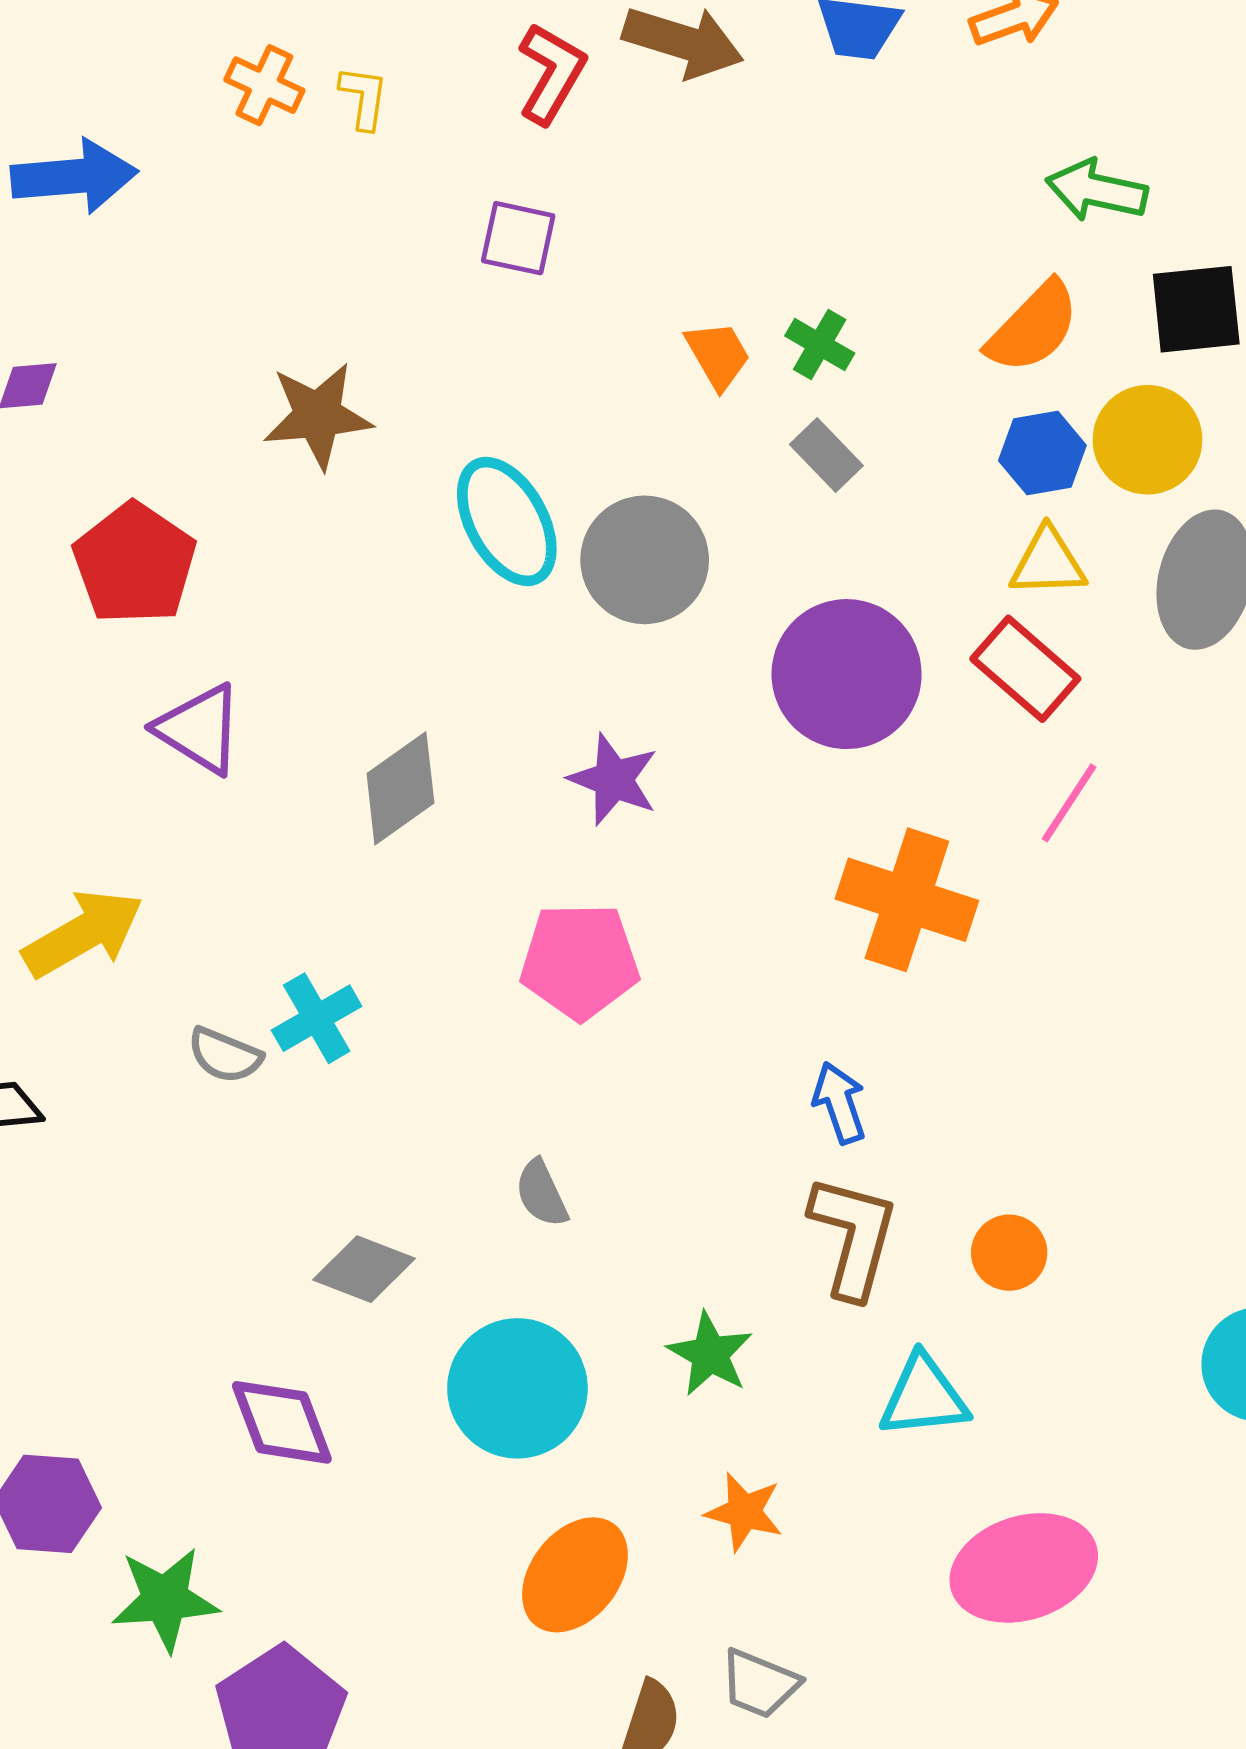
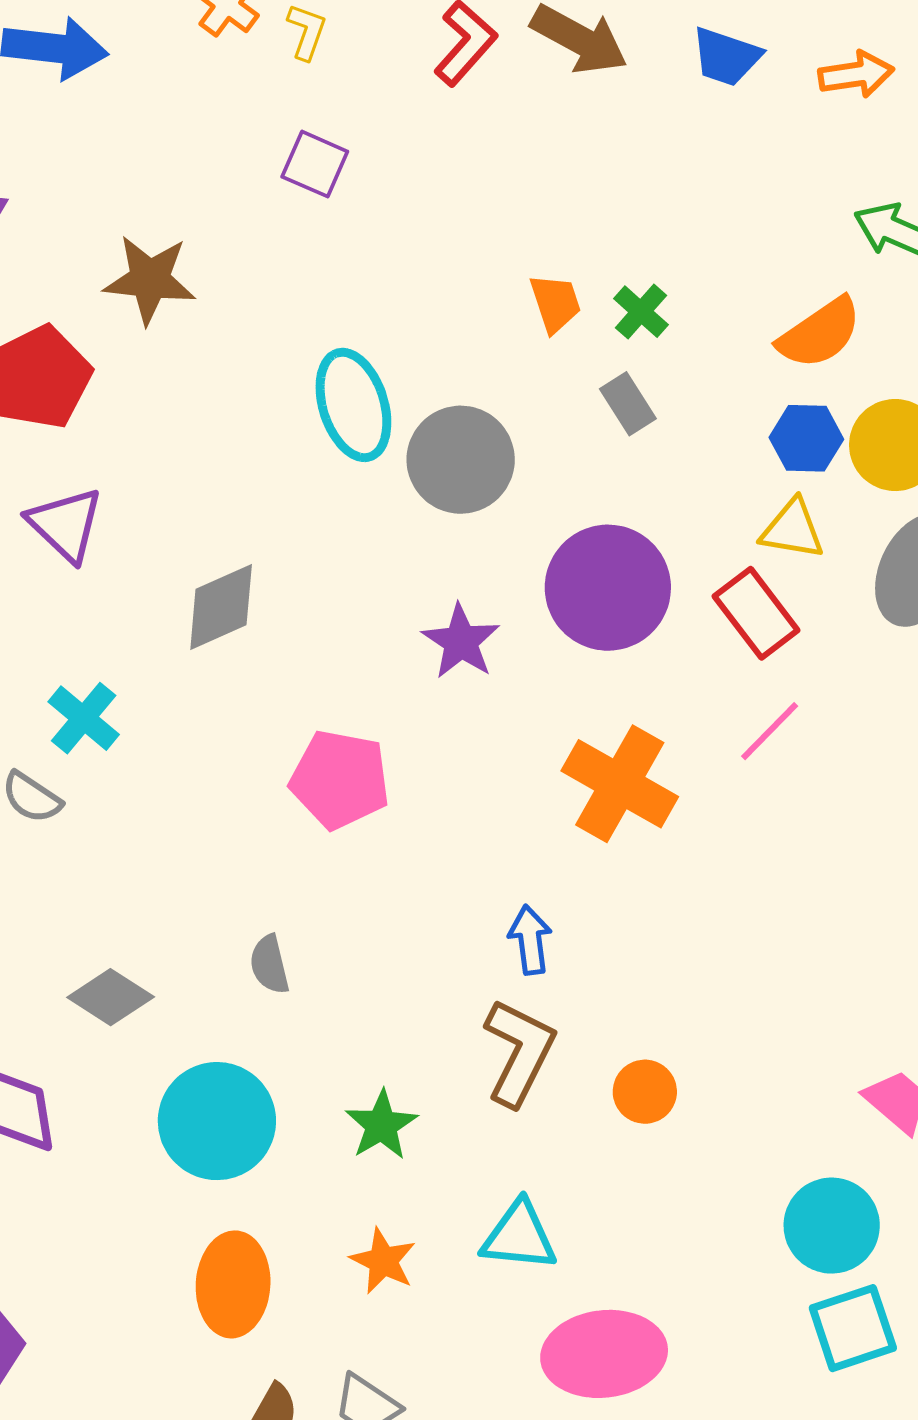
purple square: (518, 238) -> (315, 164), moved
brown star: (318, 415) -> (150, 279), moved
purple star: (614, 779) -> (461, 642), moved
cyan cross: (317, 1018) -> (84, 718), moved, turned -32
cyan triangle: (924, 1397) -> (519, 1236), moved
orange ellipse: (575, 1575) -> (233, 1284), turned -46

